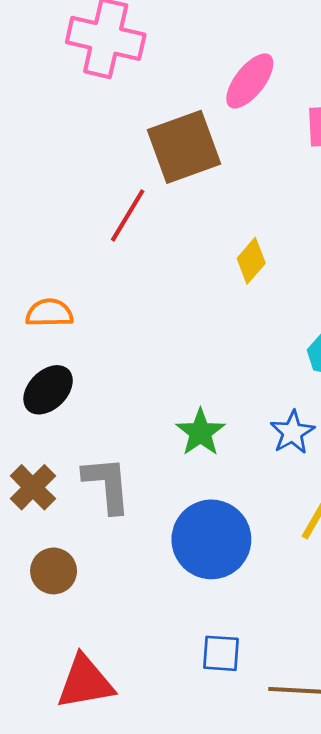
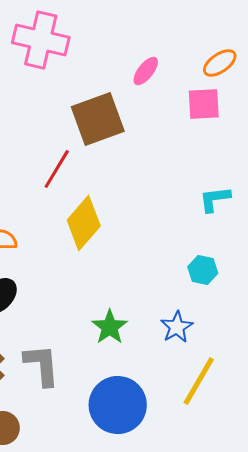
pink ellipse: (250, 81) -> (146, 71), size x0.7
yellow diamond: (251, 261) -> (84, 223), moved, size x1.6

